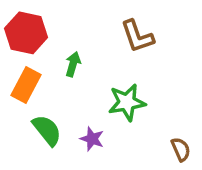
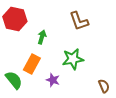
orange rectangle: (26, 85) -> (32, 64), moved
green semicircle: (47, 130) -> (14, 80), moved

